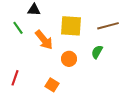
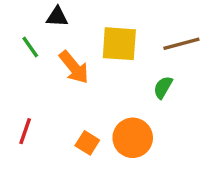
orange circle: (69, 59) -> (133, 138), moved, size x1.5

